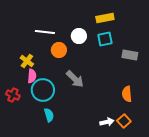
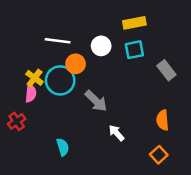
gray rectangle: (130, 55) -> (166, 70), turned 42
pink semicircle: (32, 76) -> (31, 93), moved
cyan circle: (43, 90) -> (60, 80), moved
red cross: (13, 95) -> (17, 121), turned 32
white arrow: (107, 122) -> (116, 133), moved, turned -120

